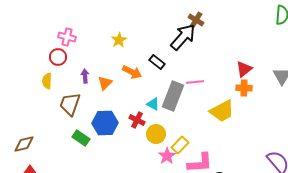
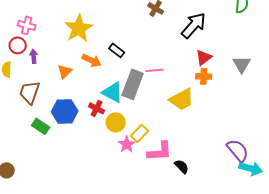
black arrow: (183, 37) -> (194, 25), moved
yellow star: (119, 40) -> (79, 28), size x1.8
purple arrow: (85, 76) -> (34, 56), moved
cyan triangle: (153, 104) -> (113, 92), size x1.6

